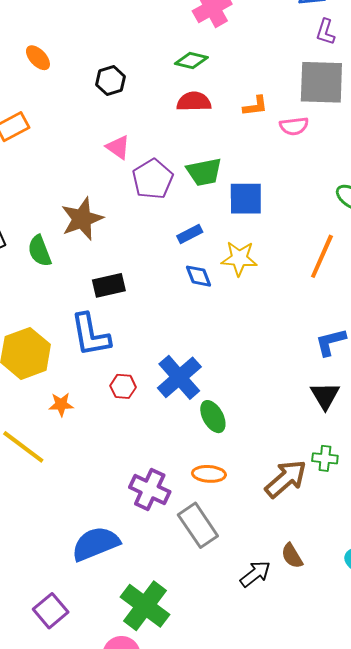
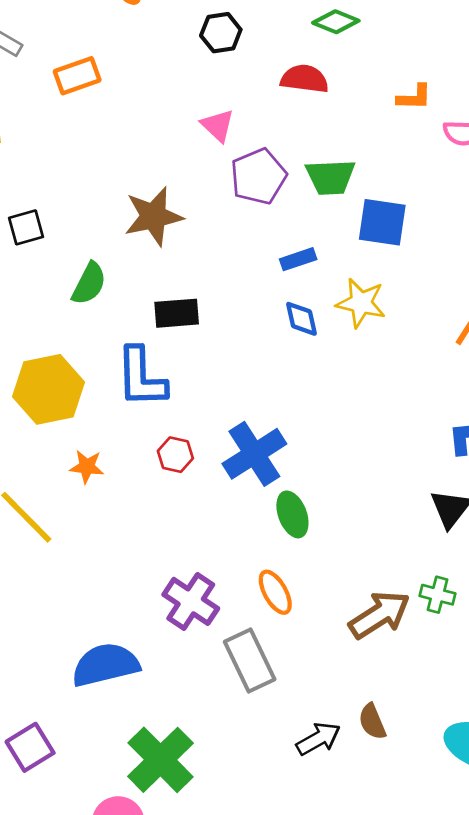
red semicircle: (194, 102) -> (305, 79), moved
green semicircle: (40, 251) -> (89, 284), moved, turned -140
orange ellipse: (209, 474) -> (275, 592), turned 48

